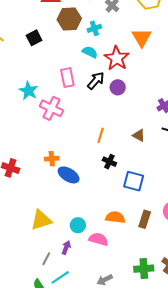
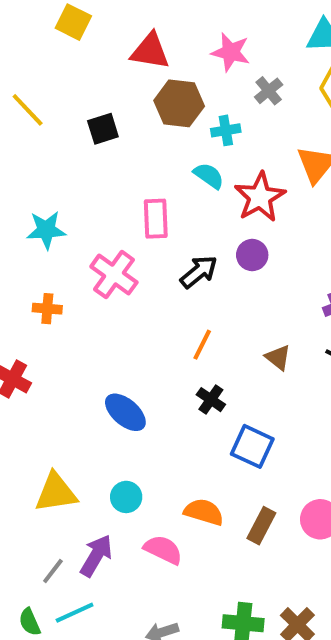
black arrow: (96, 81) -> (199, 272), moved
cyan star: (29, 91) -> (46, 230), moved, turned 30
orange cross: (52, 159) -> (47, 309), moved
cyan circle: (78, 225) -> (126, 497), moved
purple arrow: (66, 248) -> (96, 556), size x1.5

